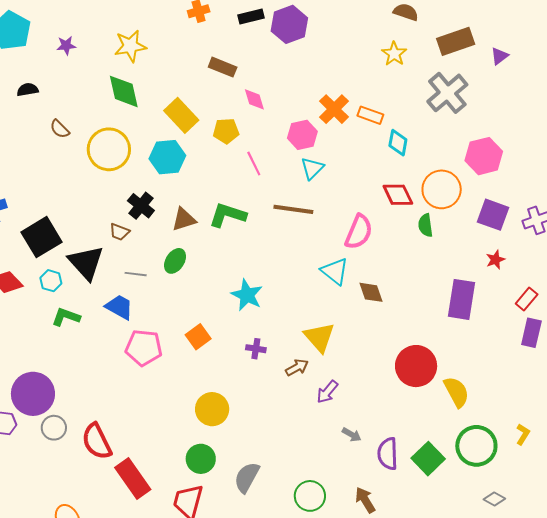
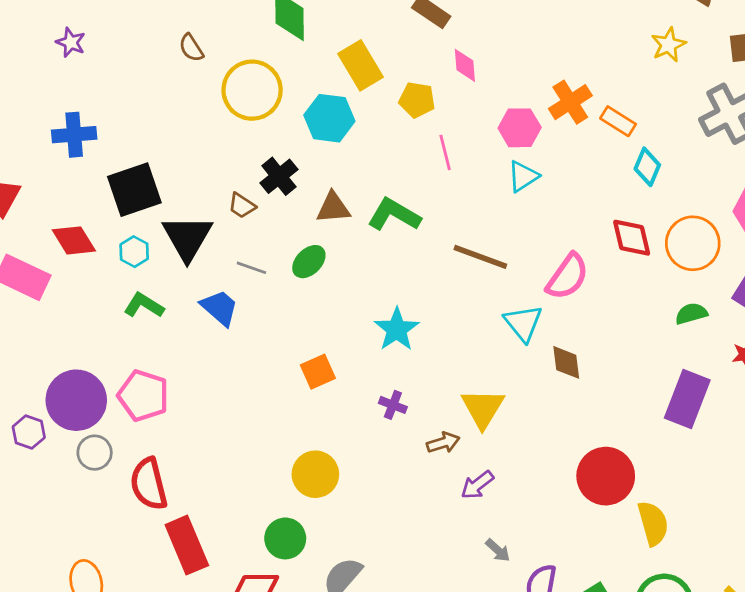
brown line: (293, 209) -> (480, 257), moved
green semicircle: (425, 225) -> (691, 314), moved, turned 70
pink pentagon: (144, 348) -> (143, 396), moved

